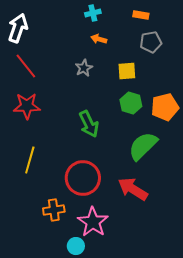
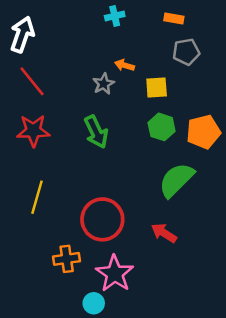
orange arrow: (99, 39) -> (125, 65), moved
green arrow: (89, 124) -> (96, 132), moved
red arrow: (133, 189) -> (164, 233), size x0.7

